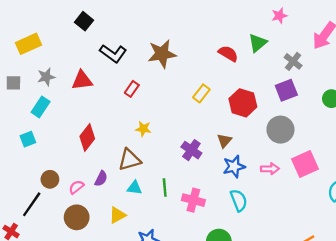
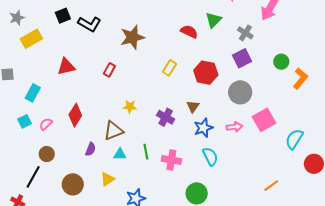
black square: (84, 21) -> (63, 16), turned 35
yellow rectangle: (29, 44) -> (31, 39), moved
black L-shape: (113, 53) -> (89, 24), moved
gray star: (46, 77) -> (17, 18), moved
yellow star: (143, 129) -> (130, 107), moved
pink semicircle: (76, 187) -> (46, 124), moved

